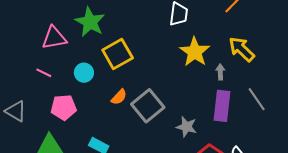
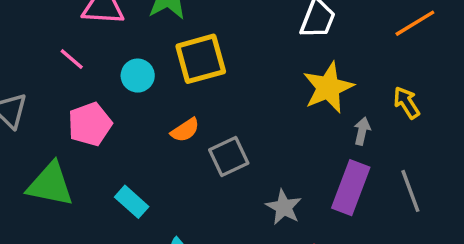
yellow arrow: (242, 49) -> (407, 103), size x0.7
gray square: (148, 106) -> (229, 156), size x0.7
pink pentagon: (64, 107) -> (90, 124), turned -30

